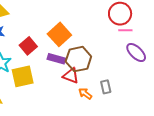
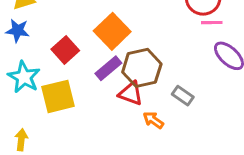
purple rectangle: (56, 59) -> (108, 68), turned -54
gray rectangle: (106, 87) -> (183, 96), moved, turned -40

